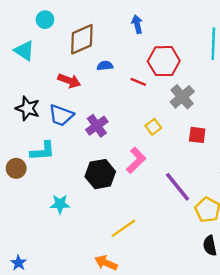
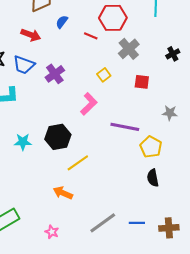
blue semicircle: (105, 66) -> (62, 22), turned -48
black hexagon: (100, 174) -> (58, 137), moved
purple line: (178, 187) -> (125, 127), turned -40

